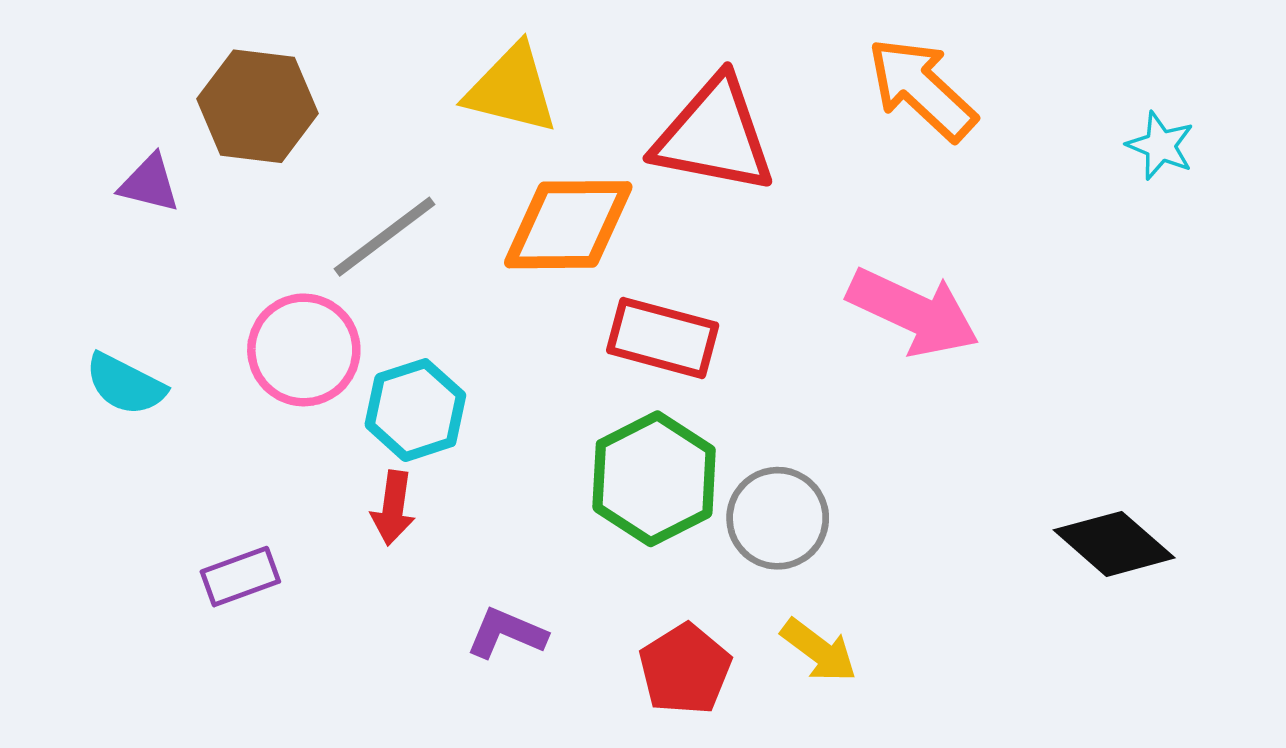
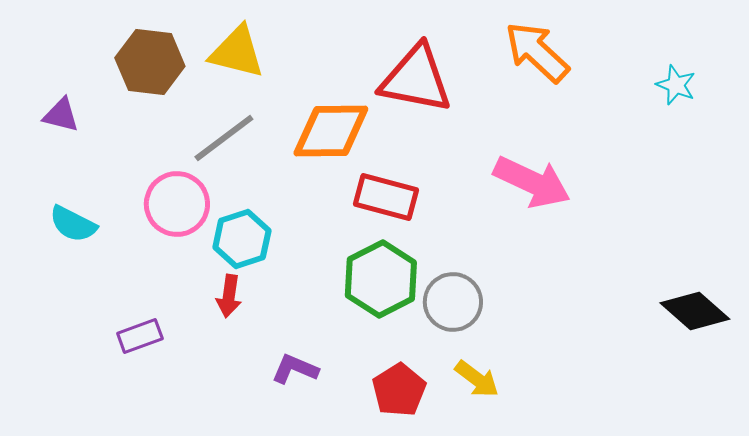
yellow triangle: (512, 89) -> (237, 52), moved
purple triangle: (149, 183) -> (61, 115), moved
black diamond: (1114, 544) -> (695, 311), moved

